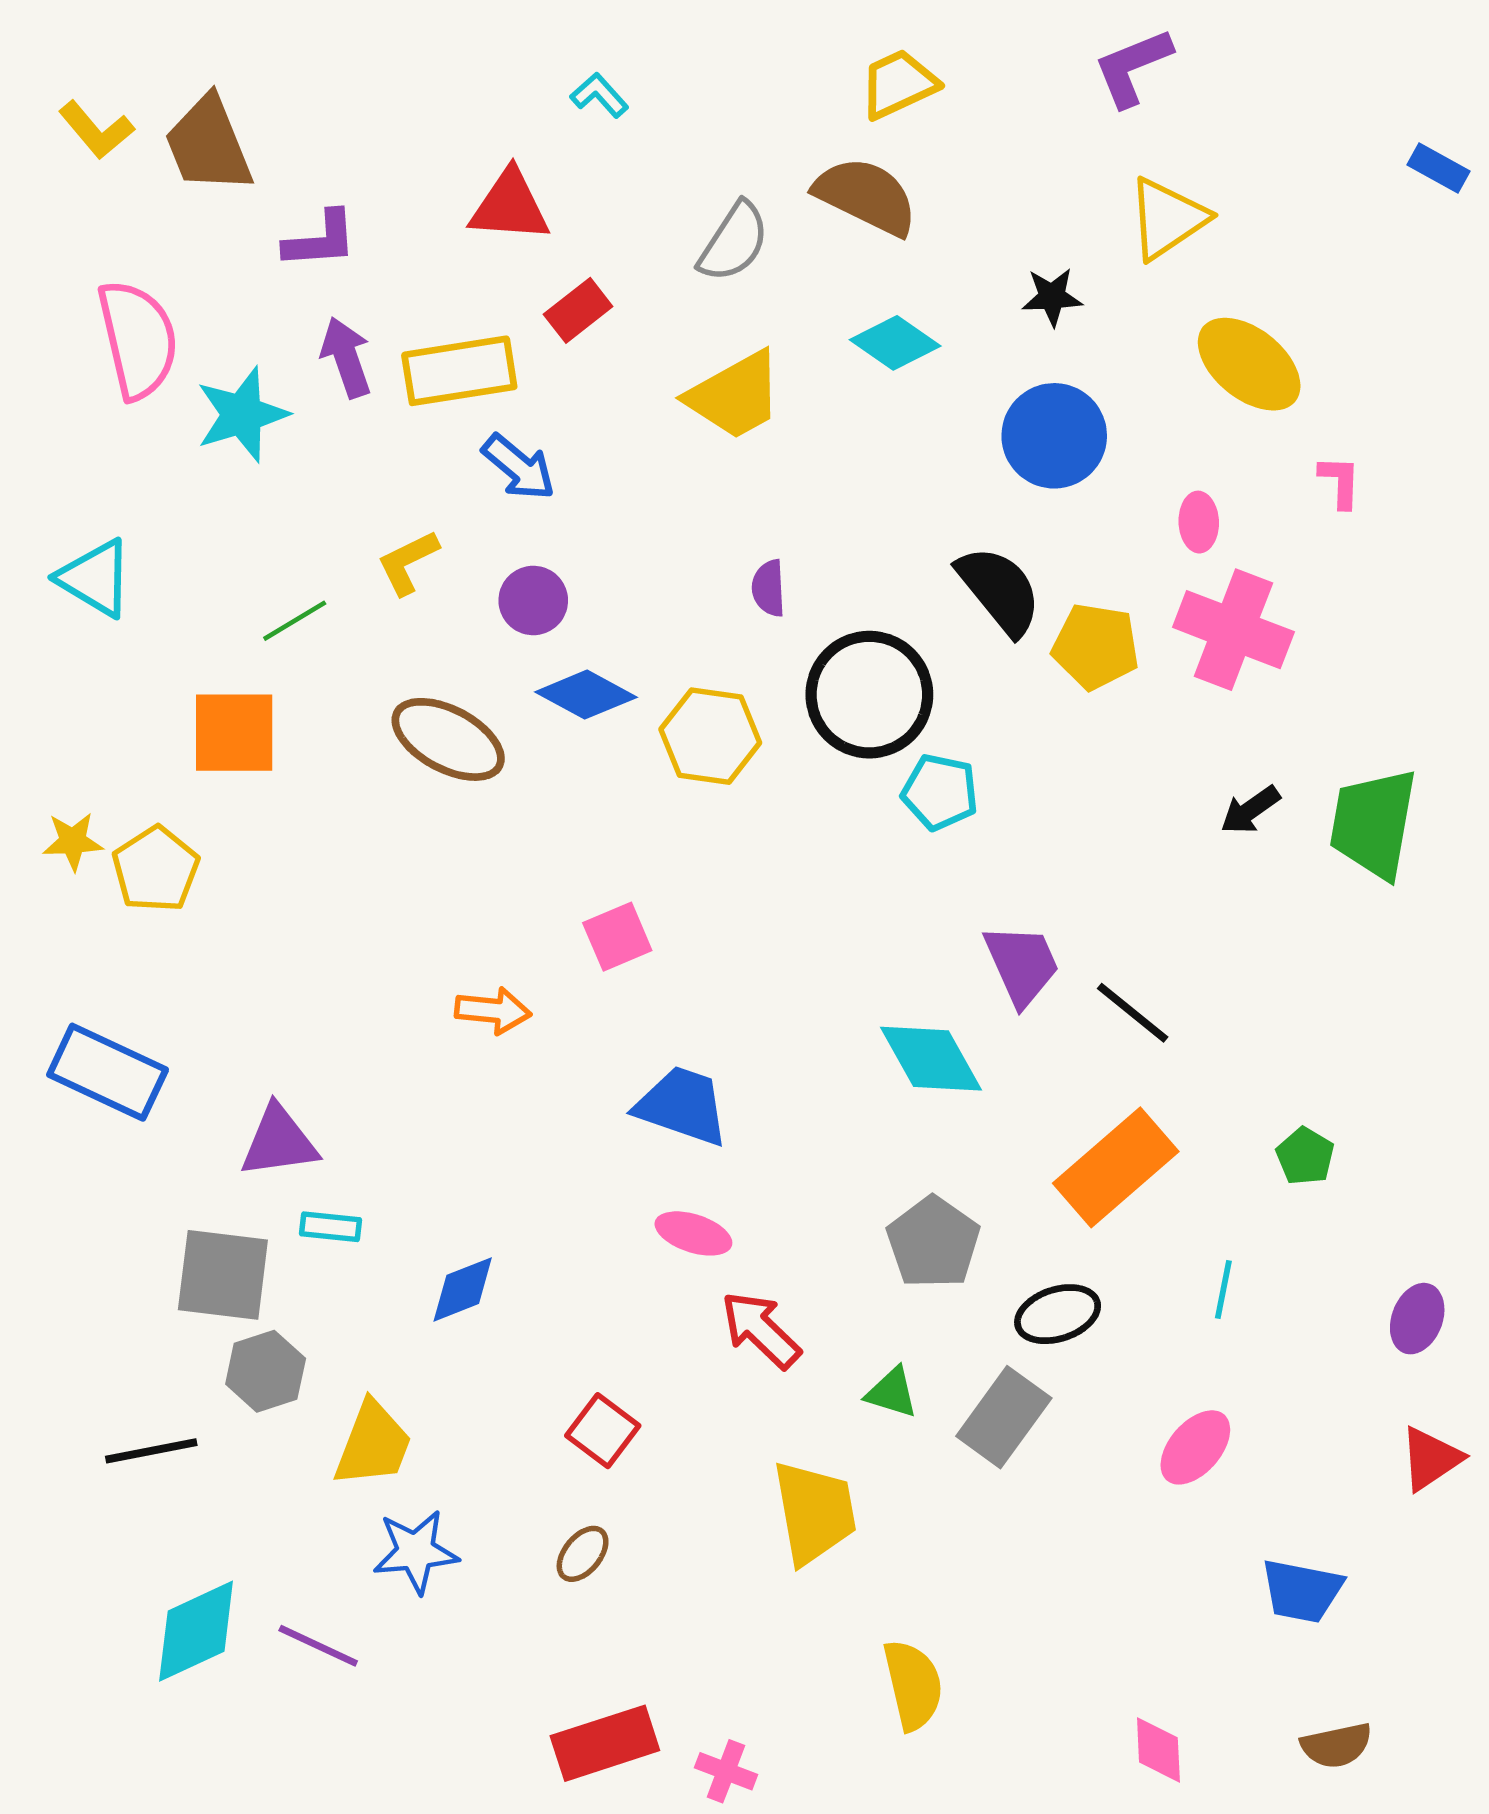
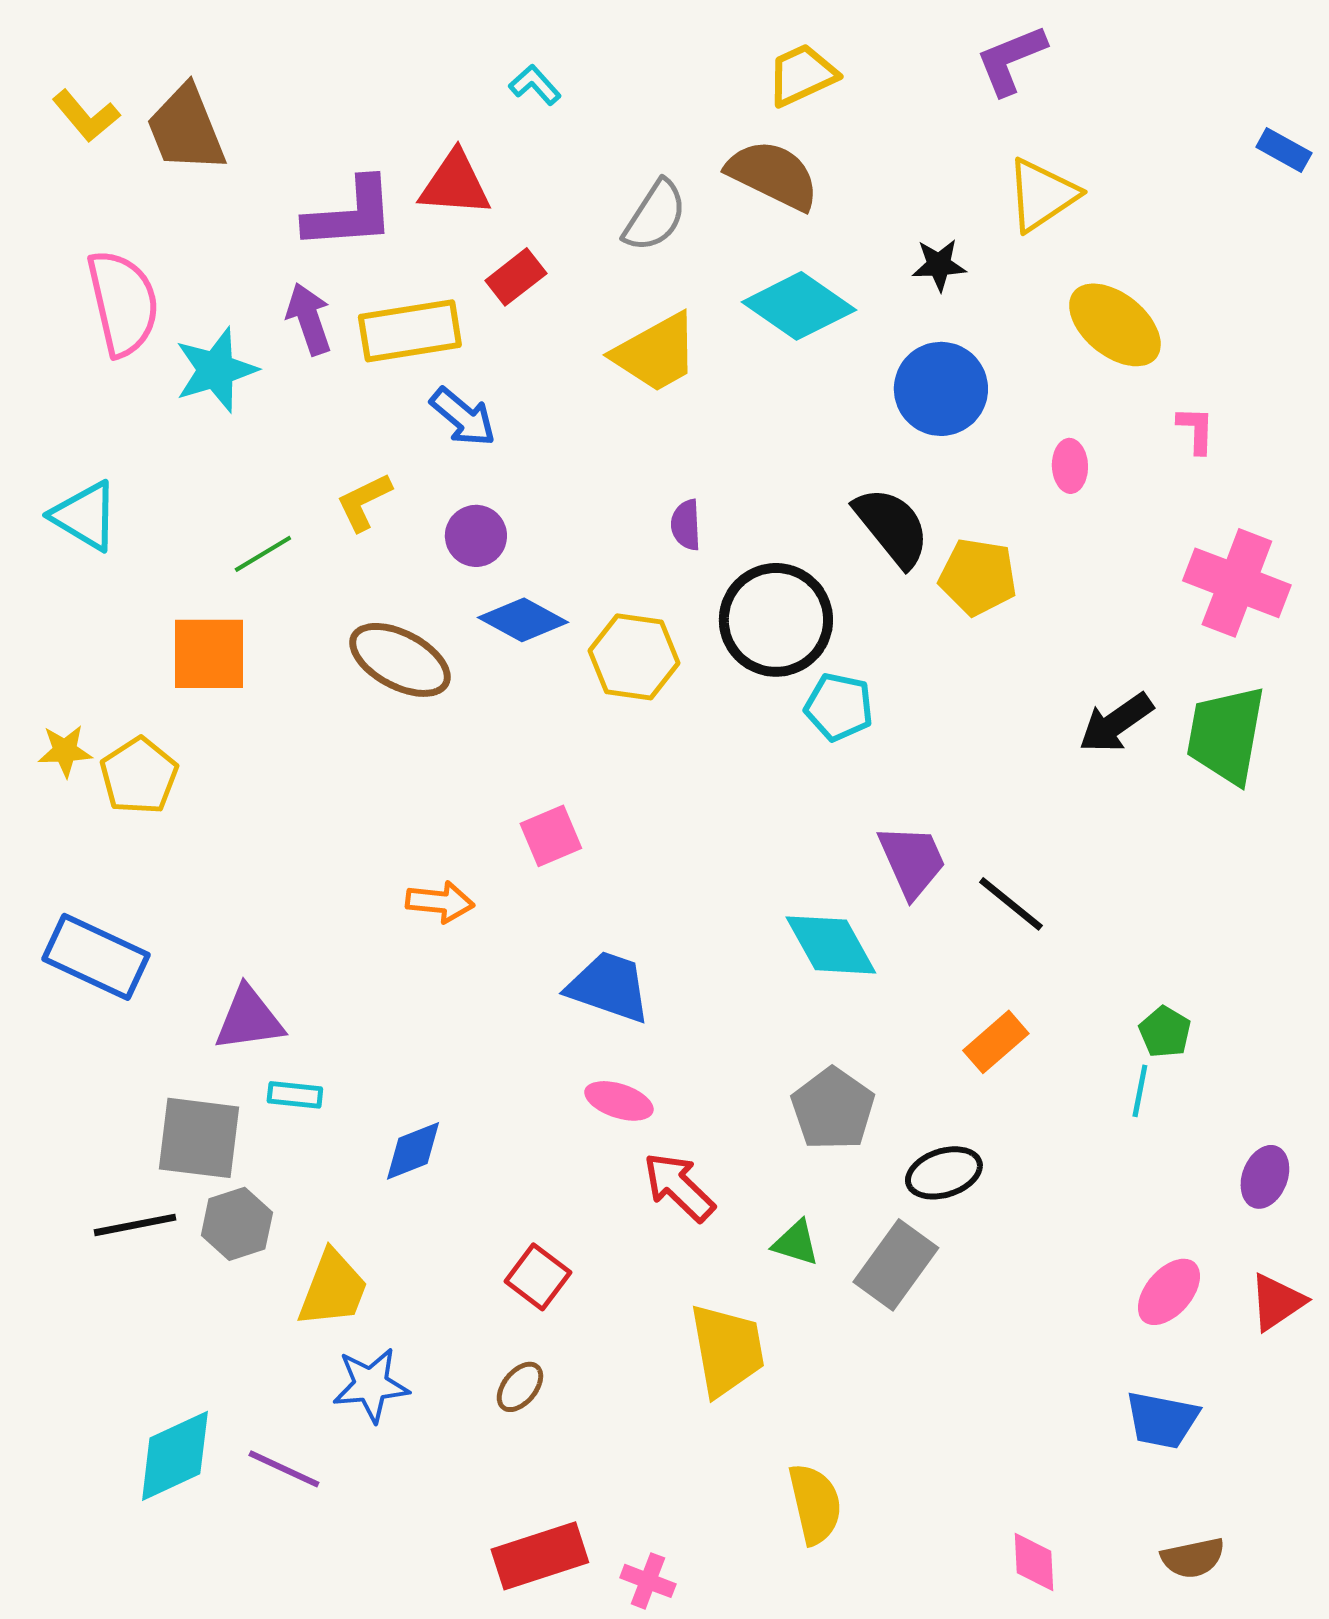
purple L-shape: (320, 240) -> (350, 214), moved, size x1.4
cyan diamond: (895, 343) -> (799, 306), size x1.4
pink cross: (1233, 630) -> (1237, 583), moved
black arrow: (1250, 810) -> (1116, 723), size x1.4
orange rectangle: (1116, 1167) -> (996, 1042), size x0.6
cyan line: (1223, 1289) -> (1140, 1091), moved
pink ellipse: (1195, 1447) -> (1169, 1292), moved
black line: (151, 1451) -> (135, 1225), moved

